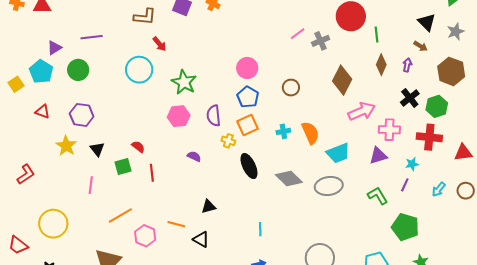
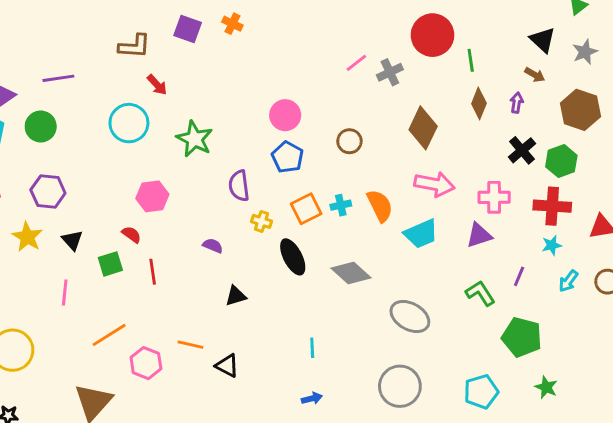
pink arrow: (362, 111) -> (434, 184), moved, turned 36
pink hexagon: (179, 116) -> (152, 196), moved
orange square: (247, 125) -> (306, 209), moved
cyan star: (412, 164) -> (552, 245), moved
gray ellipse: (329, 186) -> (410, 317), moved, turned 40
black triangle: (208, 207) -> (236, 296), moved

